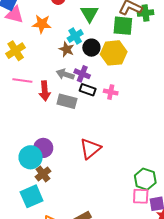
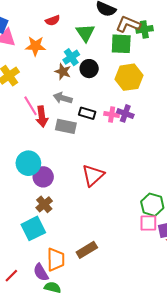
yellow hexagon: (114, 53) -> (129, 77), moved
purple cross: (82, 74) -> (125, 113), moved
pink line: (22, 80) -> (30, 106), moved, turned 54
cyan circle: (31, 157) -> (28, 163), moved

